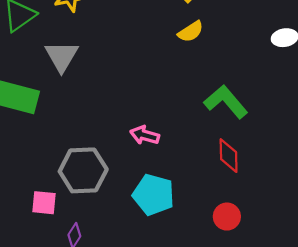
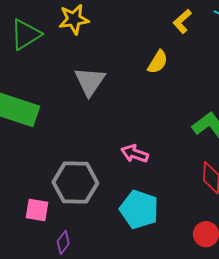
yellow semicircle: (191, 32) -> (158, 62), moved, turned -30
gray triangle: (62, 56) -> (90, 81), moved

